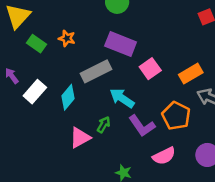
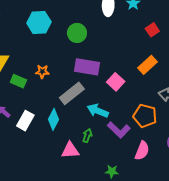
orange rectangle: (191, 74) -> (147, 65), moved
pink triangle: (80, 138) -> (70, 150), turned 36
pink semicircle: (164, 156) -> (142, 151), turned -30

